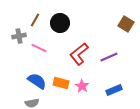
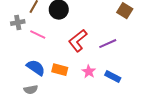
pink star: (82, 86) -> (89, 72), moved
blue rectangle: (114, 90) -> (113, 77), turned 49

